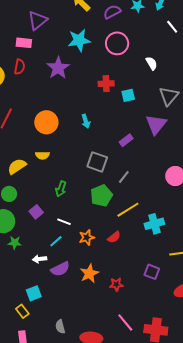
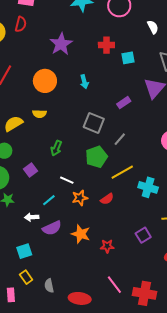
purple star: (58, 68) -> (61, 44), moved
white line: (64, 222) -> (67, 180), moved
cyan cross: (154, 224) -> (148, 187), turned 30
purple square: (152, 272) -> (143, 235), turned 35
orange star: (89, 273) -> (81, 234), turned -30
yellow rectangle: (22, 311) -> (26, 277), moved

